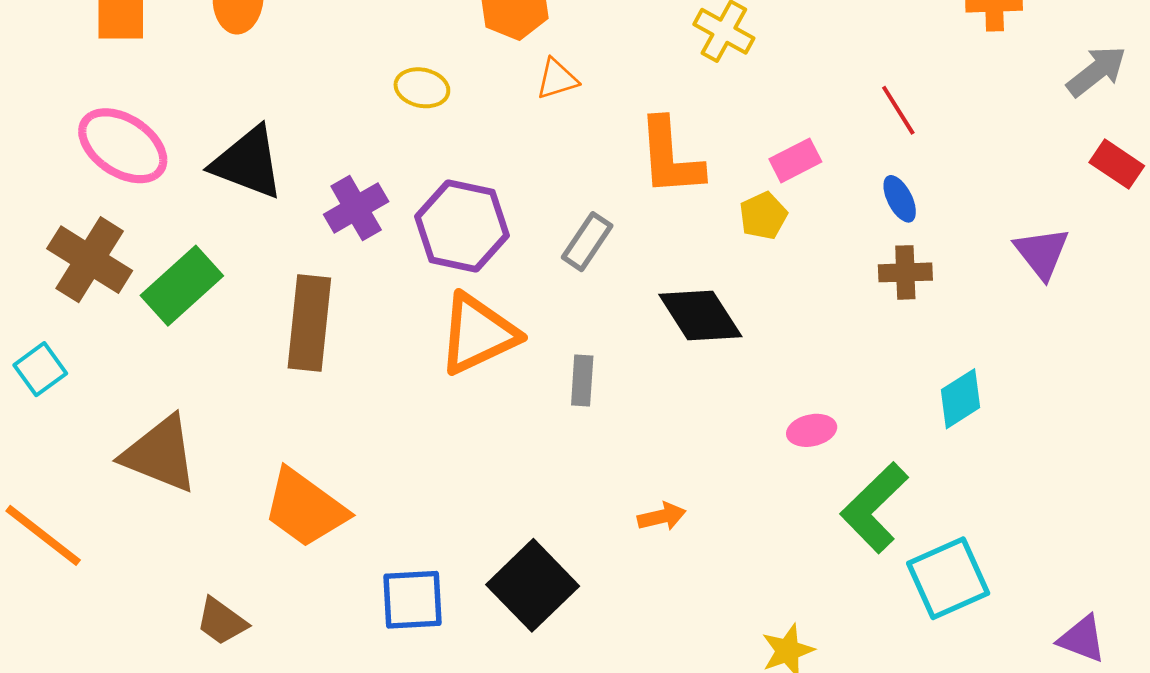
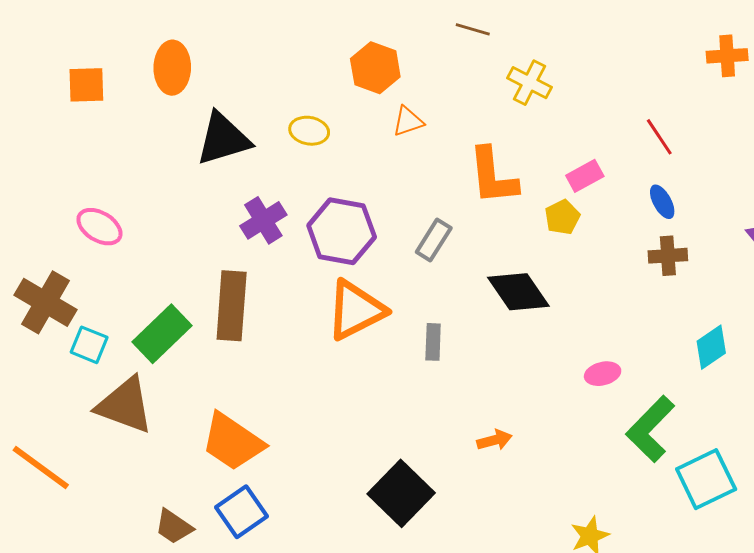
pink ellipse: (123, 146) -> (99, 227), moved, size x0.7
black triangle: (248, 163) -> (223, 139), moved, turned -36
brown cross: (90, 260) -> (46, 302), moved
green rectangle: (182, 286) -> (162, 334), moved
cyan square: (40, 369) -> (89, 345), moved, turned -30
blue square: (413, 600) -> (241, 512), moved, turned -30

